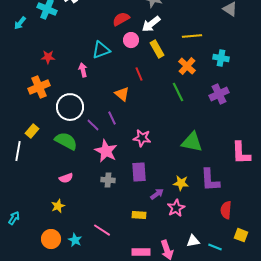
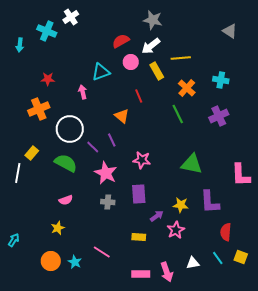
cyan arrow: (20, 23) -> (20, 45), turned -32
yellow line: (192, 36) -> (181, 58), moved
cyan line: (215, 247) -> (218, 258), moved, turned 32

